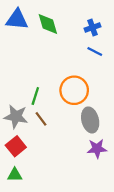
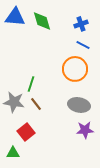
orange circle: (74, 90) -> (75, 69), moved
gray ellipse: (90, 120) -> (79, 105), turned -65
red square: (16, 146) -> (26, 132), moved

